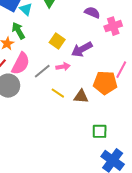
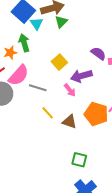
purple semicircle: (92, 12) -> (98, 53), moved
pink arrow: (63, 67) -> (70, 90), moved, turned 48
gray line: (42, 71) -> (38, 88), turned 42

